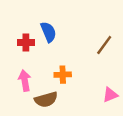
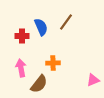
brown line: (104, 45) -> (66, 22), moved
brown semicircle: (46, 100) -> (39, 84), turned -36

